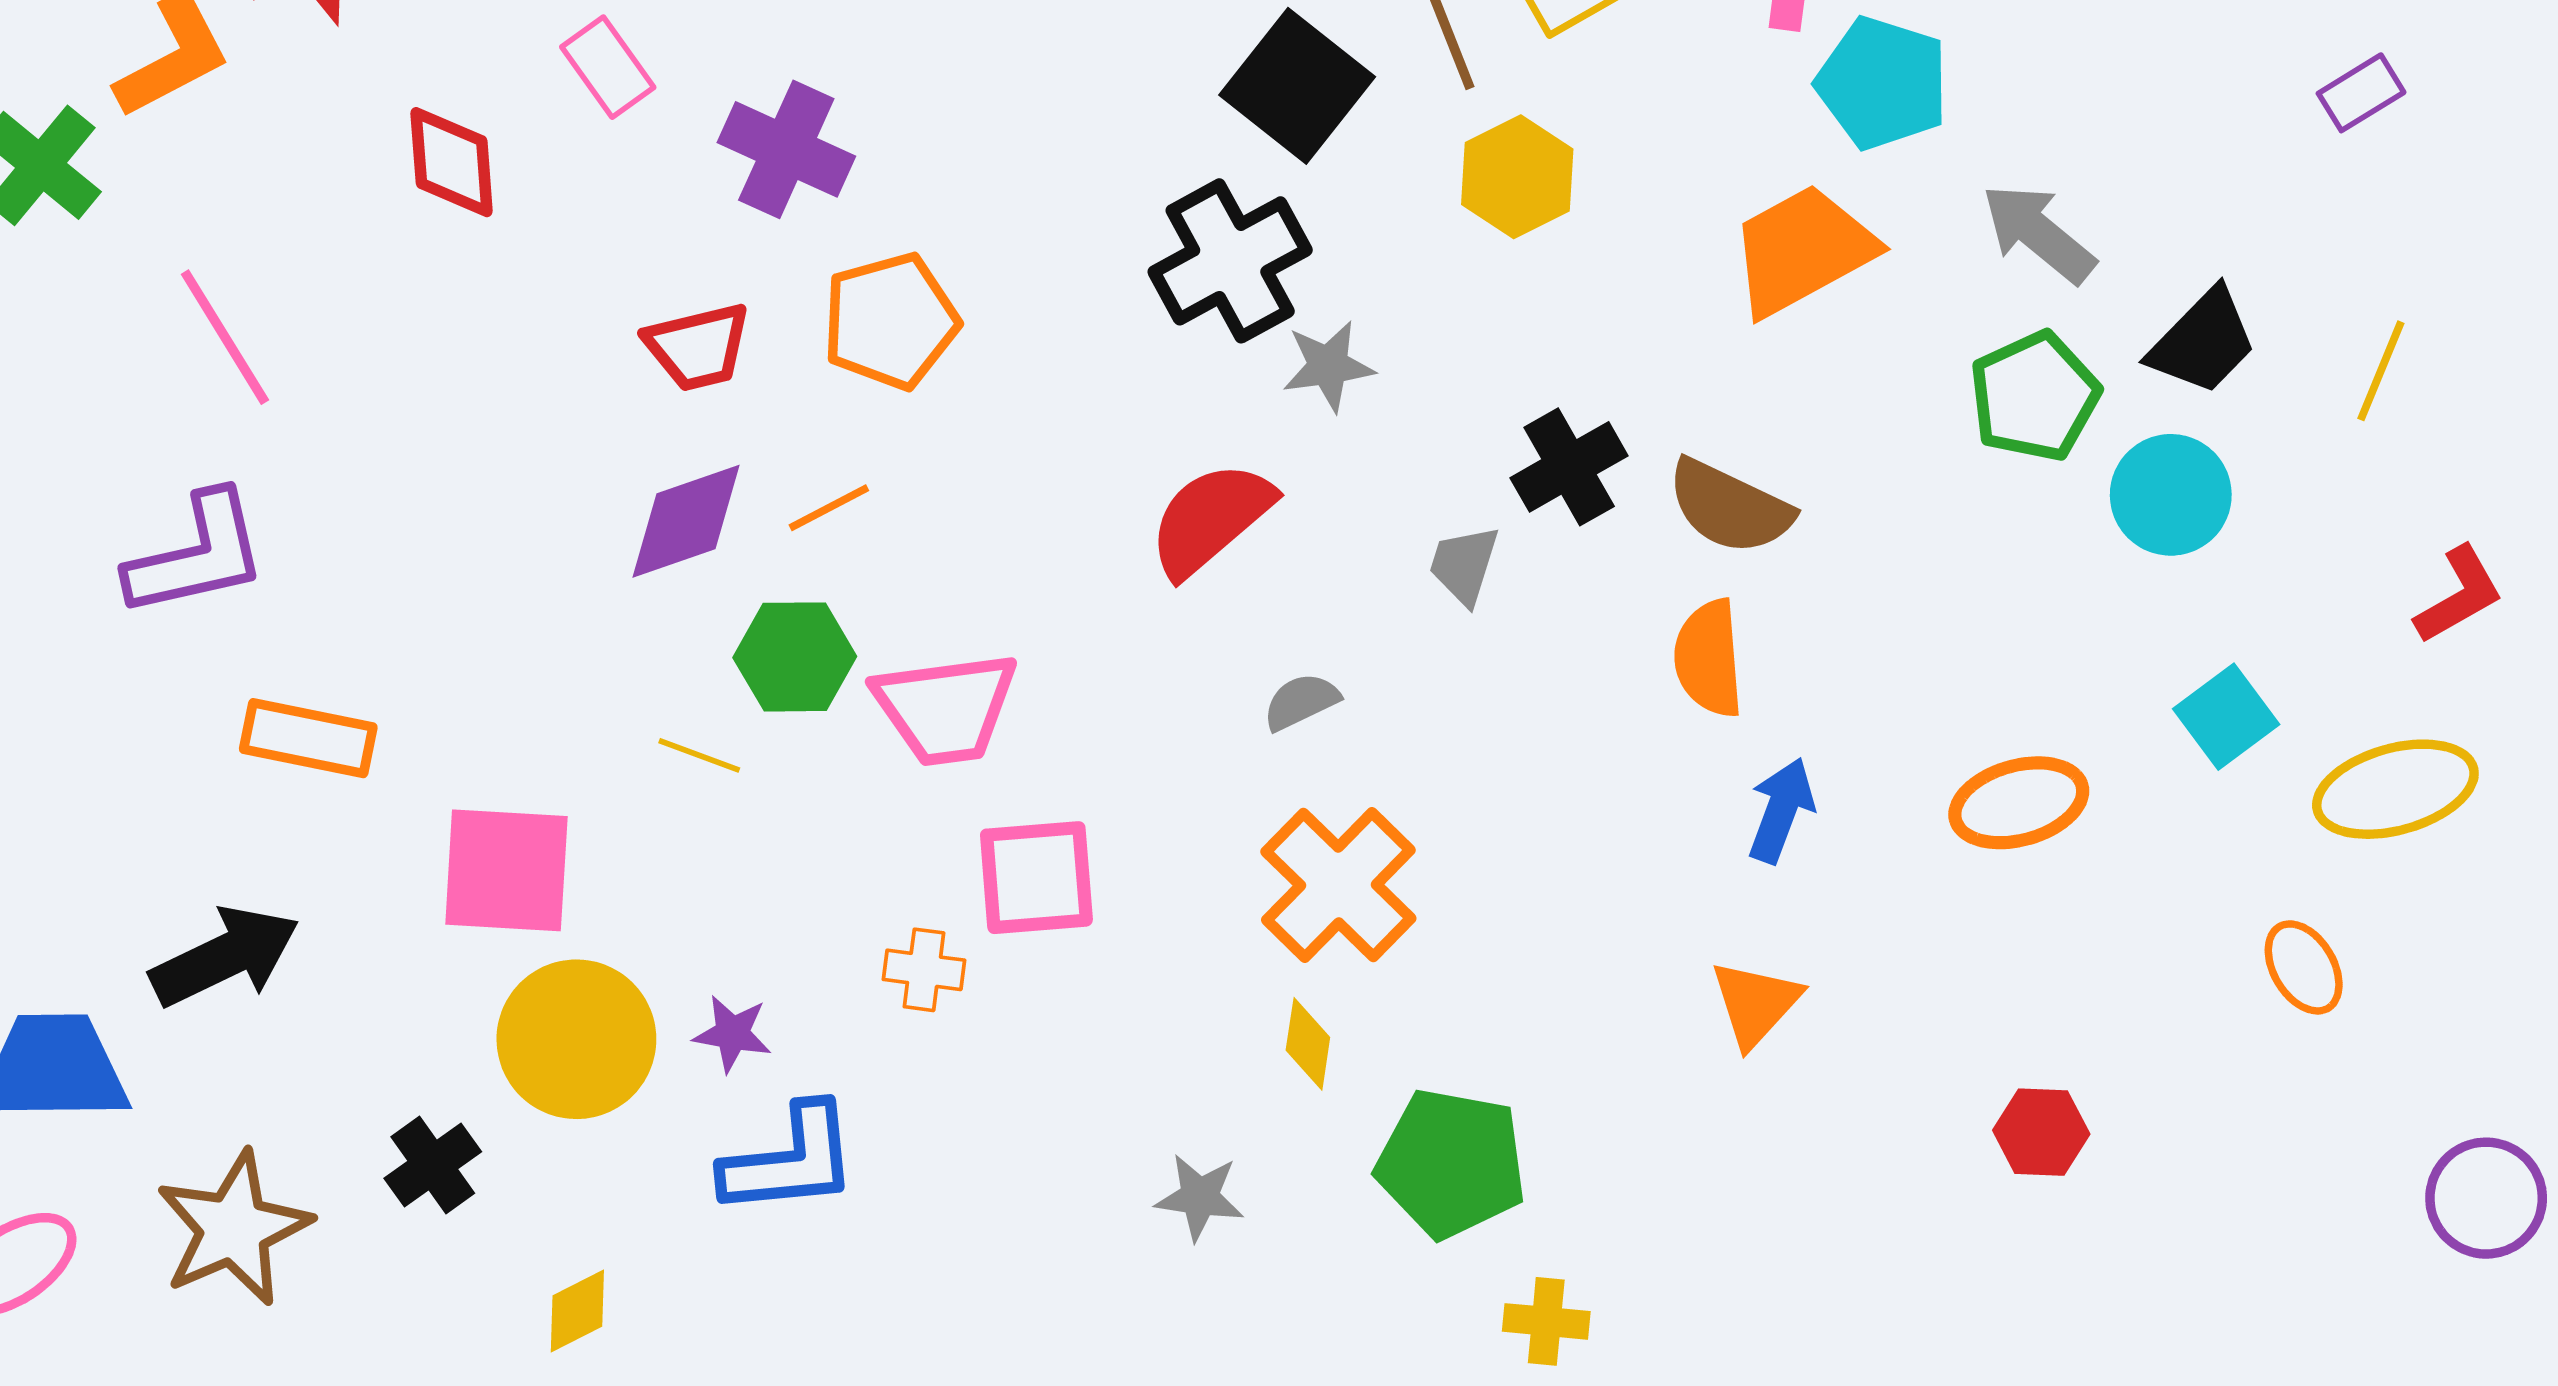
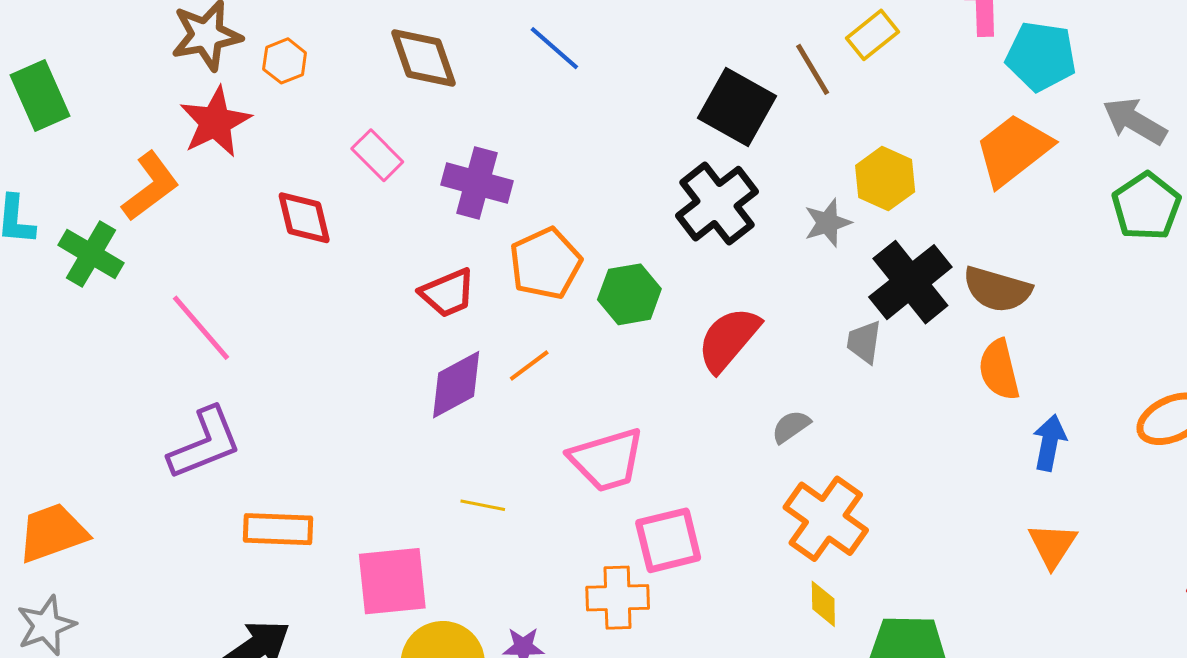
yellow hexagon: (1517, 177) -> (885, 179), moved
gray star: (1328, 366) -> (828, 223), moved
black cross: (1569, 467) -> (910, 282), size x1.4
green hexagon: (795, 657) -> (629, 294), moved
orange cross: (924, 970) -> (618, 598), size x1.5

